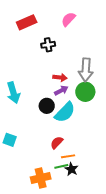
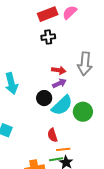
red rectangle: (27, 22) -> (48, 14), moved
green circle: (85, 92) -> (83, 112), moved
red semicircle: (57, 143) -> (52, 135), turned -64

